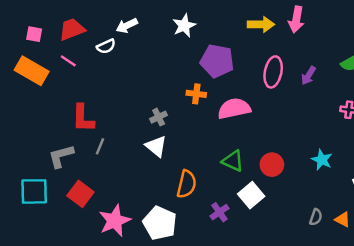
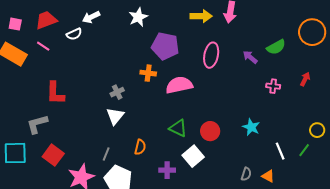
purple arrow: (308, 76) -> (250, 57), moved, turned 98
gray line: (100, 146) -> (106, 154), moved
white triangle: (156, 146) -> (115, 116), turned 30
orange semicircle: (187, 184) -> (140, 147), size x0.7
purple cross: (219, 212) -> (167, 170), turned 35

